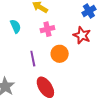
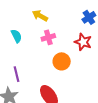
purple line: (33, 59) -> (16, 74), moved

